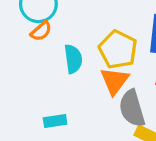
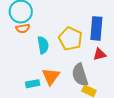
orange semicircle: (41, 31) -> (23, 28), turned 32
orange triangle: (115, 81) -> (51, 76), moved

